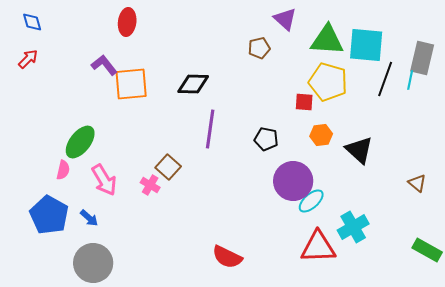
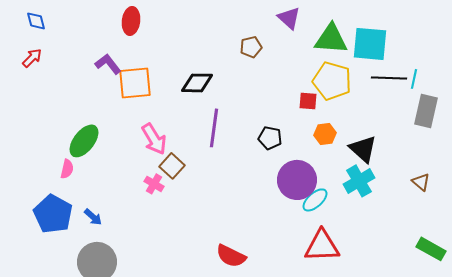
brown pentagon: (259, 48) -> (251, 47), moved
gray rectangle: (422, 58) -> (426, 111), moved
black line: (385, 79) -> (389, 78), turned 72
pink arrow: (104, 180) -> (154, 139), moved
cyan cross: (353, 227) -> (359, 181), moved

